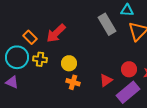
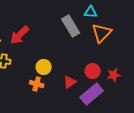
yellow circle: (69, 63) -> (44, 67), moved

